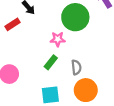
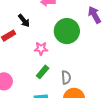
pink star: (58, 39) -> (41, 48), moved

